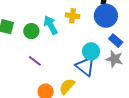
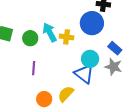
yellow cross: (73, 16) -> (67, 37), moved
blue circle: (106, 16) -> (92, 23), moved
purple line: (35, 61) -> (34, 68), turned 56

